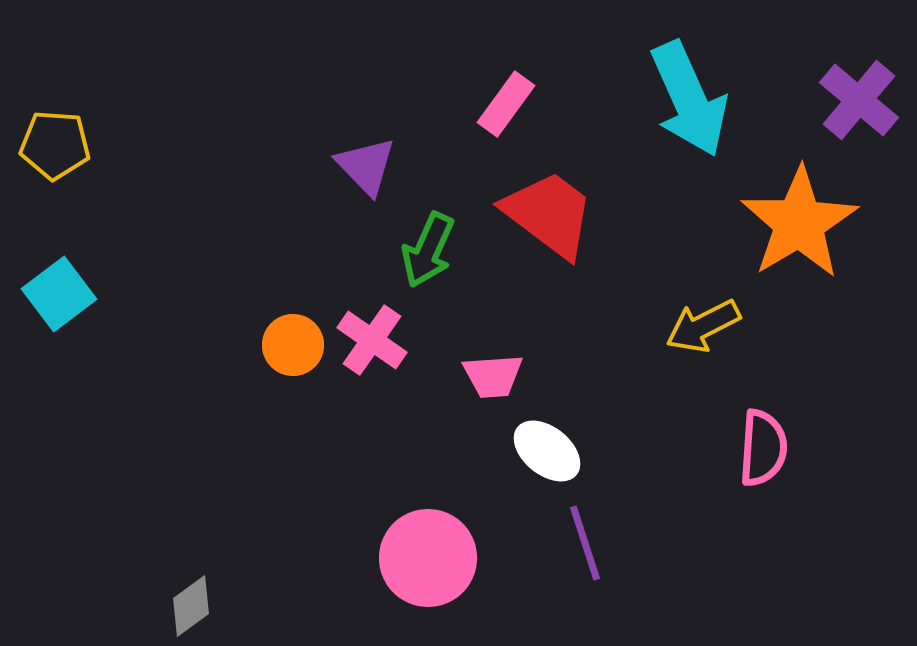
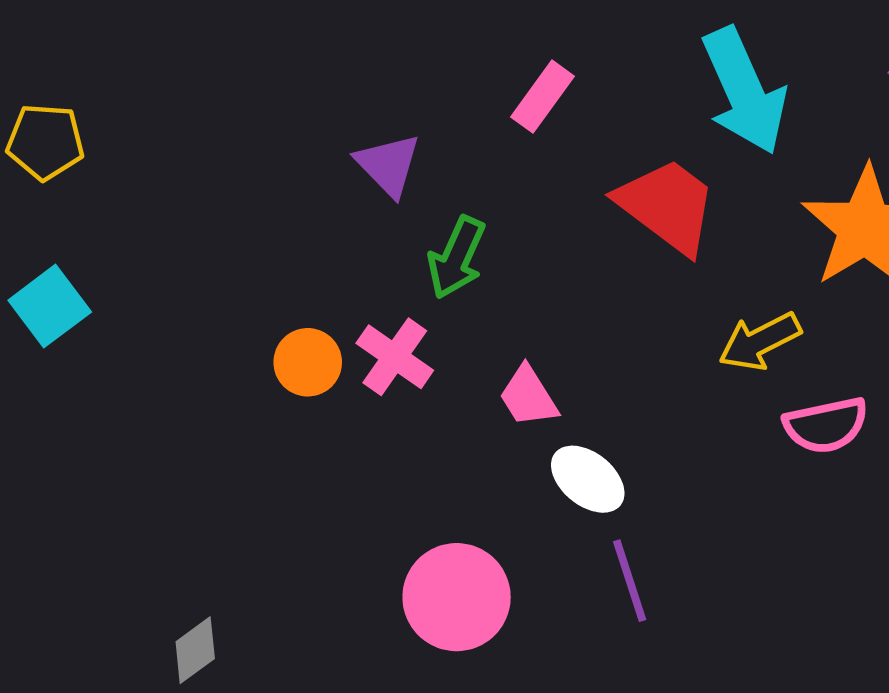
red trapezoid: (549, 214) -> (667, 206), moved
pink trapezoid: (493, 376) -> (528, 396), turned 62
pink semicircle: (763, 448) -> (826, 425), moved, turned 74

